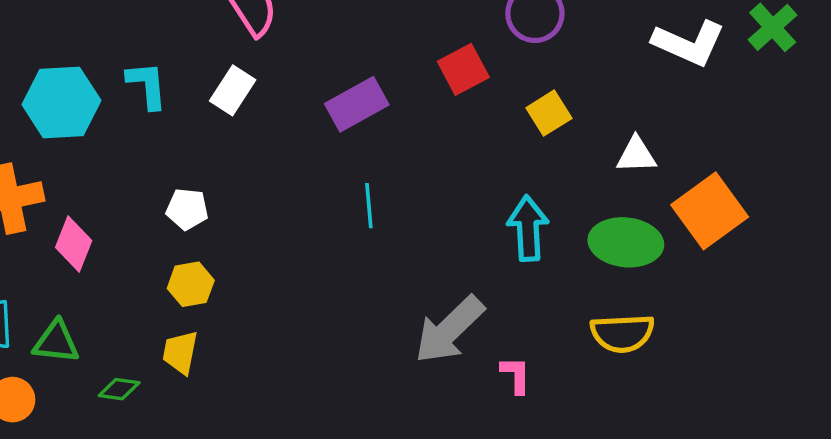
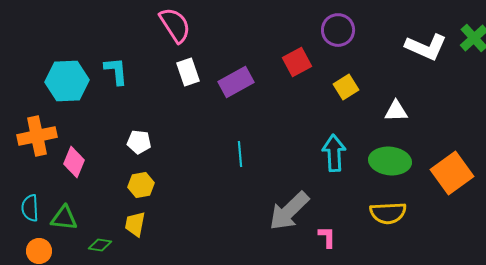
white rectangle: (233, 90) -> (188, 72), moved, turned -52
cyan line: (369, 206) -> (240, 154), moved
orange square: (710, 211) -> (452, 173), moved

